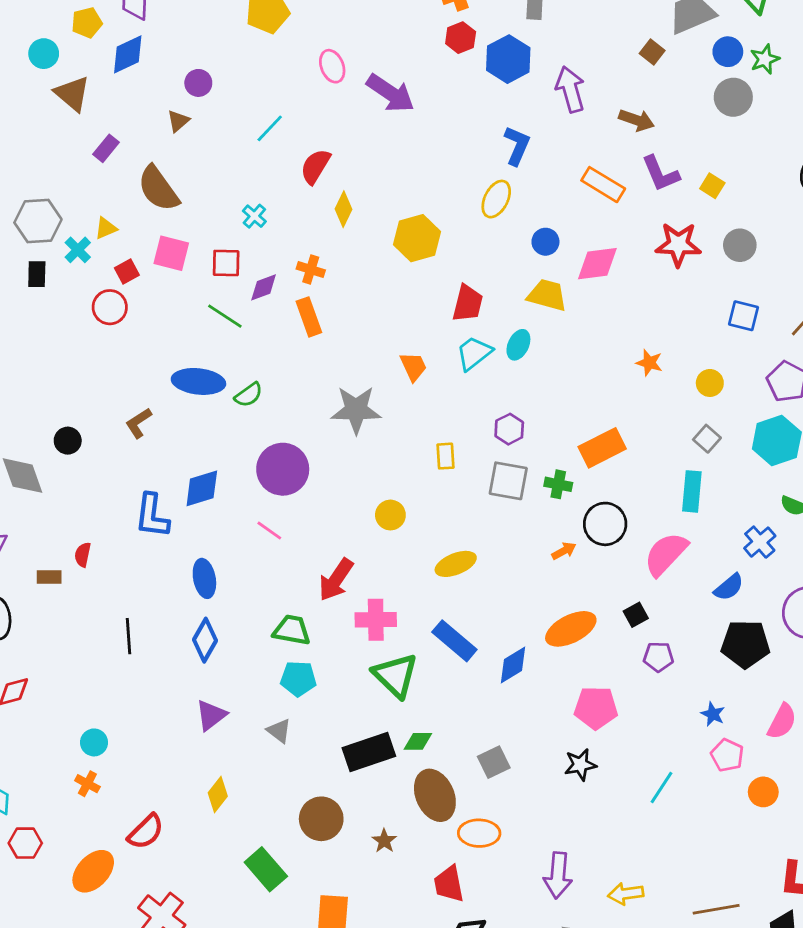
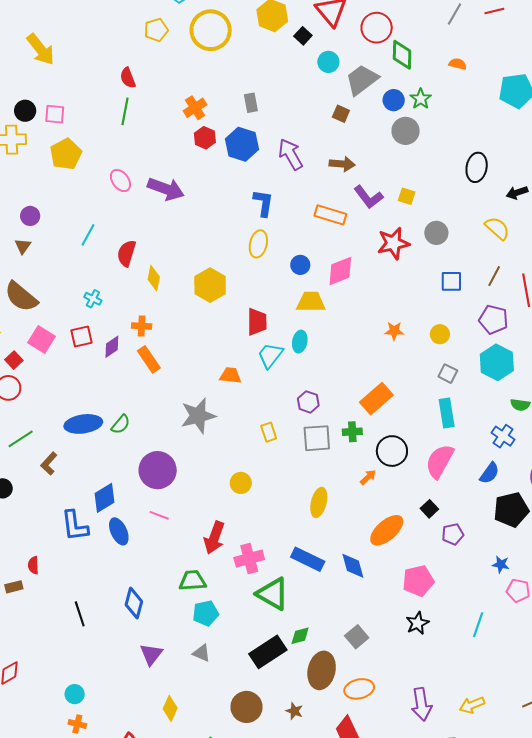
pink square: (171, 253) -> (42, 339), turned 32
green line: (225, 316) -> (21, 439), moved, turned -52
orange trapezoid: (413, 367) -> (230, 375), turned -45
yellow ellipse: (456, 564) -> (319, 502), moved, turned -40
blue ellipse: (204, 578) -> (119, 531), moved
blue diamond: (513, 665) -> (353, 566), turned -60
brown ellipse: (435, 795) -> (322, 670), turned 51

